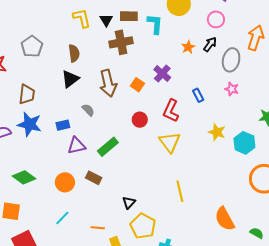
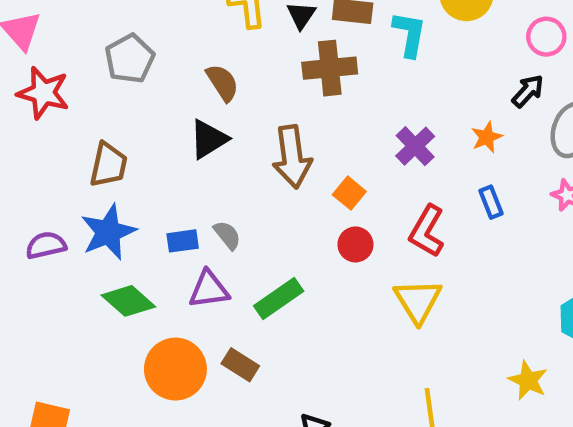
orange star: (188, 47) -> (487, 137), moved
brown semicircle: (74, 53) -> (222, 83), turned -30
orange square: (137, 85) -> (349, 193), moved
gray semicircle: (88, 110) -> (227, 235), moved
blue star: (29, 124) -> (108, 232), turned 30
yellow star: (217, 132) -> (528, 380), moved
green diamond: (24, 177) -> (128, 301), moved
orange circle: (65, 182) -> (175, 369), size x1.4

